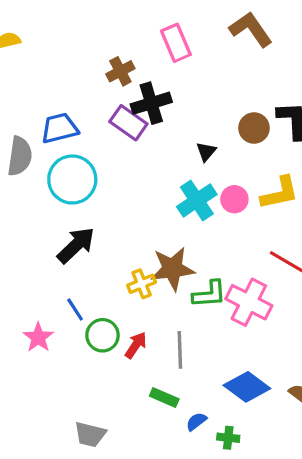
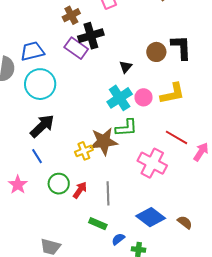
green L-shape: (209, 294) -> (126, 128), moved
blue line: (75, 310) -> (37, 156), moved

